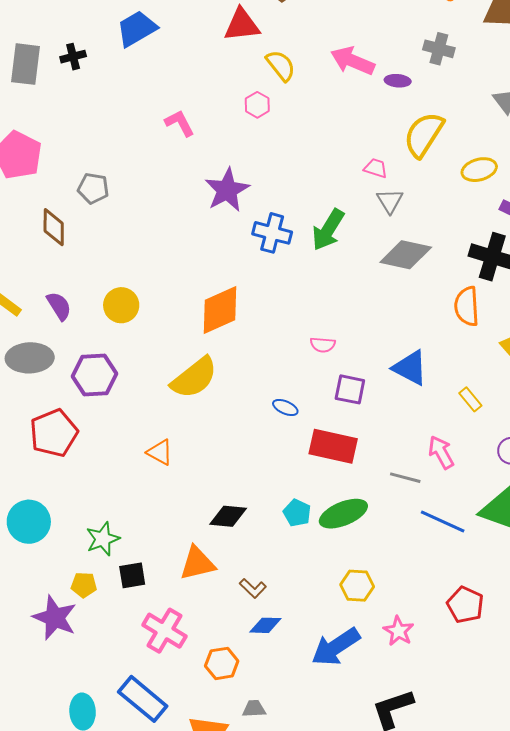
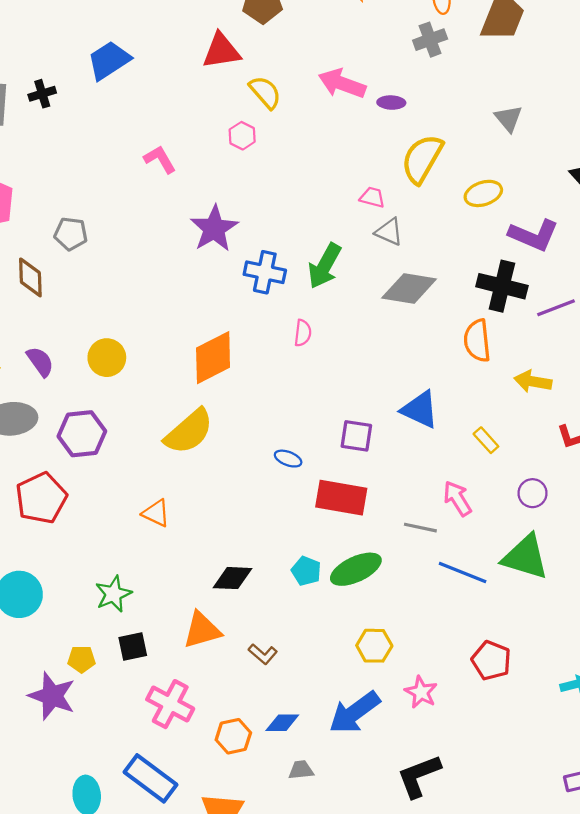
gray cross: (439, 49) -> (430, 40), moved, turned -32
gray triangle: (390, 201) -> (389, 232), turned -32
pink semicircle: (323, 345) -> (303, 333), moved, turned -85
green star: (103, 539) -> (113, 594), moved
blue diamond: (265, 625) -> (282, 723), moved
gray trapezoid: (254, 709) -> (301, 770), moved

